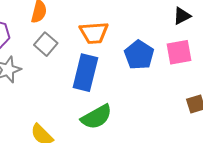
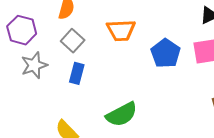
blue rectangle: (85, 73) -> (77, 73), moved, size x0.6

